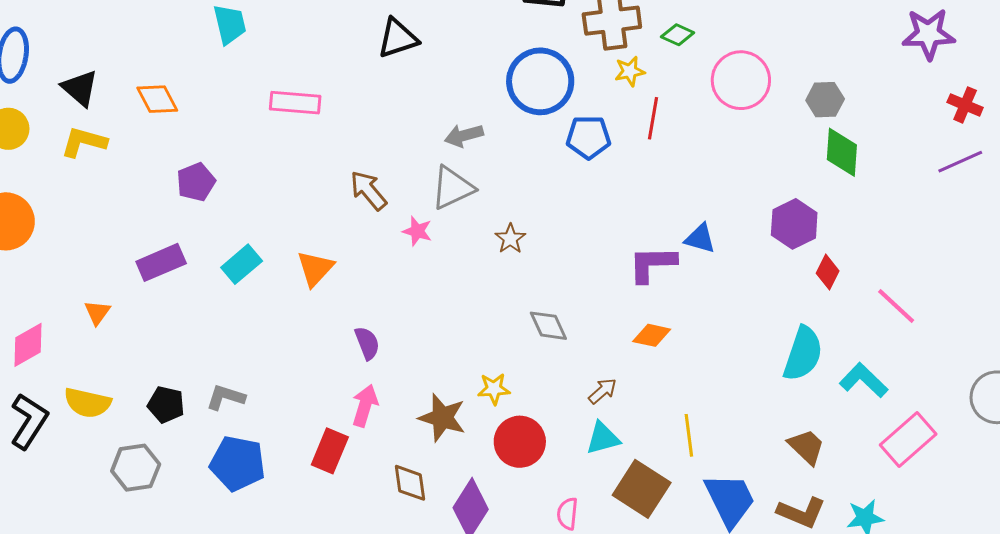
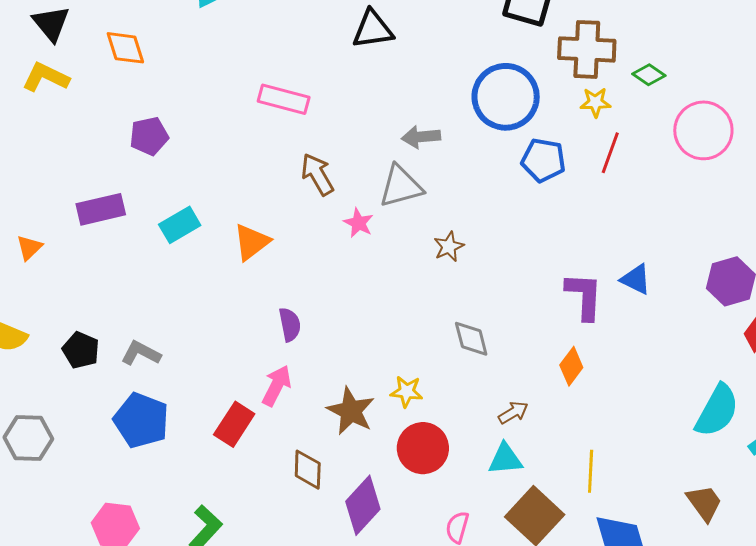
pink rectangle: (295, 103) -> (284, 99), moved
purple L-shape: (652, 264) -> (584, 296), turned 84
orange diamond: (652, 335) -> (571, 366), turned -75
gray hexagon: (136, 468) -> (28, 438), moved

